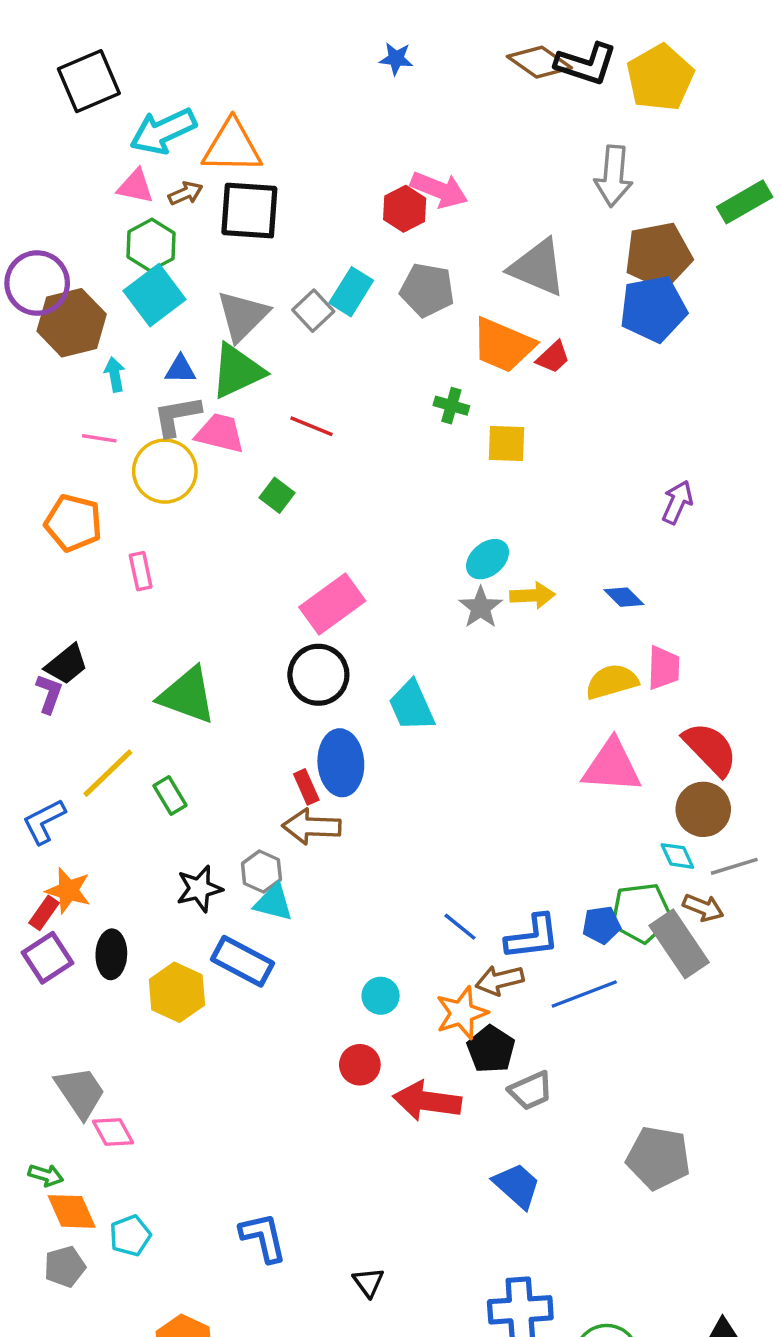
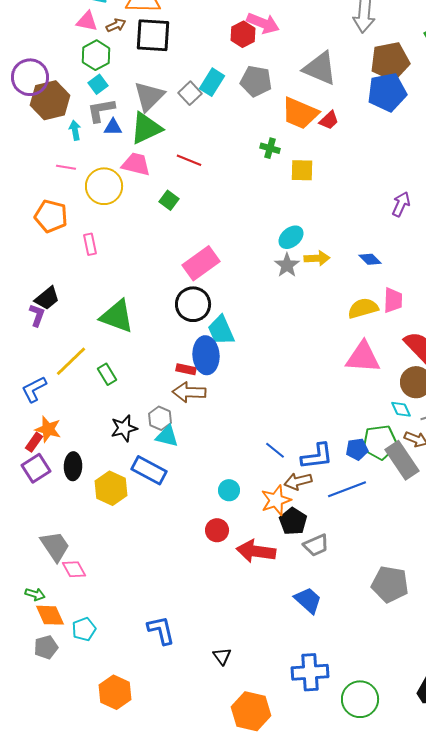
cyan square: (154, 295) -> (98, 84), size x0.6
gray L-shape: (177, 416) -> (101, 110), moved
cyan trapezoid: (412, 706) -> (221, 330), moved
red rectangle: (306, 787) -> (186, 369), turned -54

